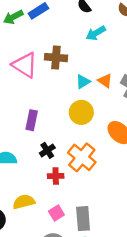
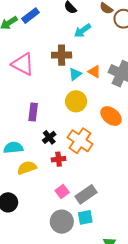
brown cross: (56, 58) -> (62, 55), moved
yellow semicircle: (24, 202) -> (27, 168), moved
gray rectangle: (83, 219) -> (86, 194), turned 65

